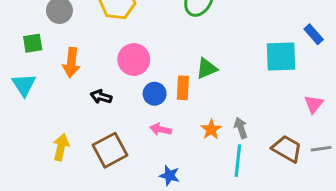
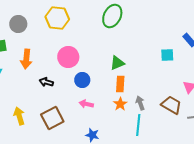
cyan square: (281, 57) -> (167, 55), size x0.6
orange rectangle: (183, 88) -> (120, 84), moved
yellow arrow: (61, 147) -> (19, 116), turned -30
brown trapezoid: (287, 149) -> (171, 105), moved

